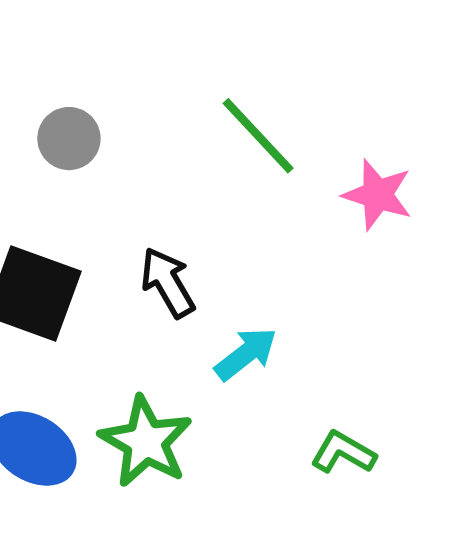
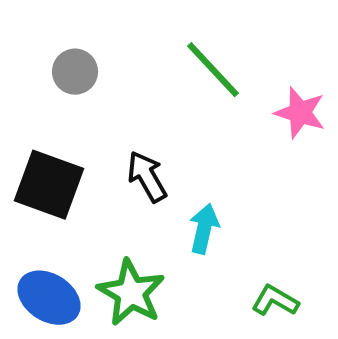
cyan arrow: (246, 354) -> (204, 229), turned -39

